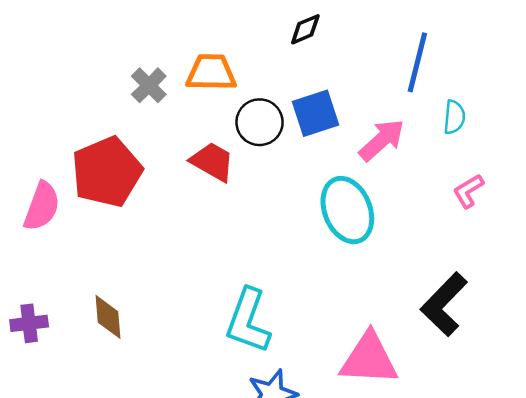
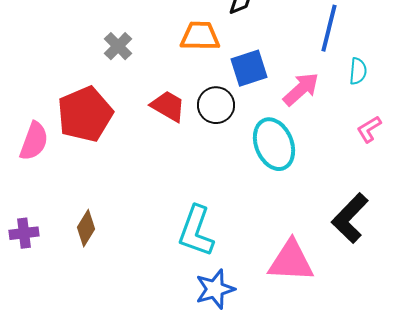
orange trapezoid: (211, 73) -> (200, 36), moved
black circle: (260, 122) -> (216, 105), moved
brown diamond: (108, 317) -> (86, 228), turned 36

